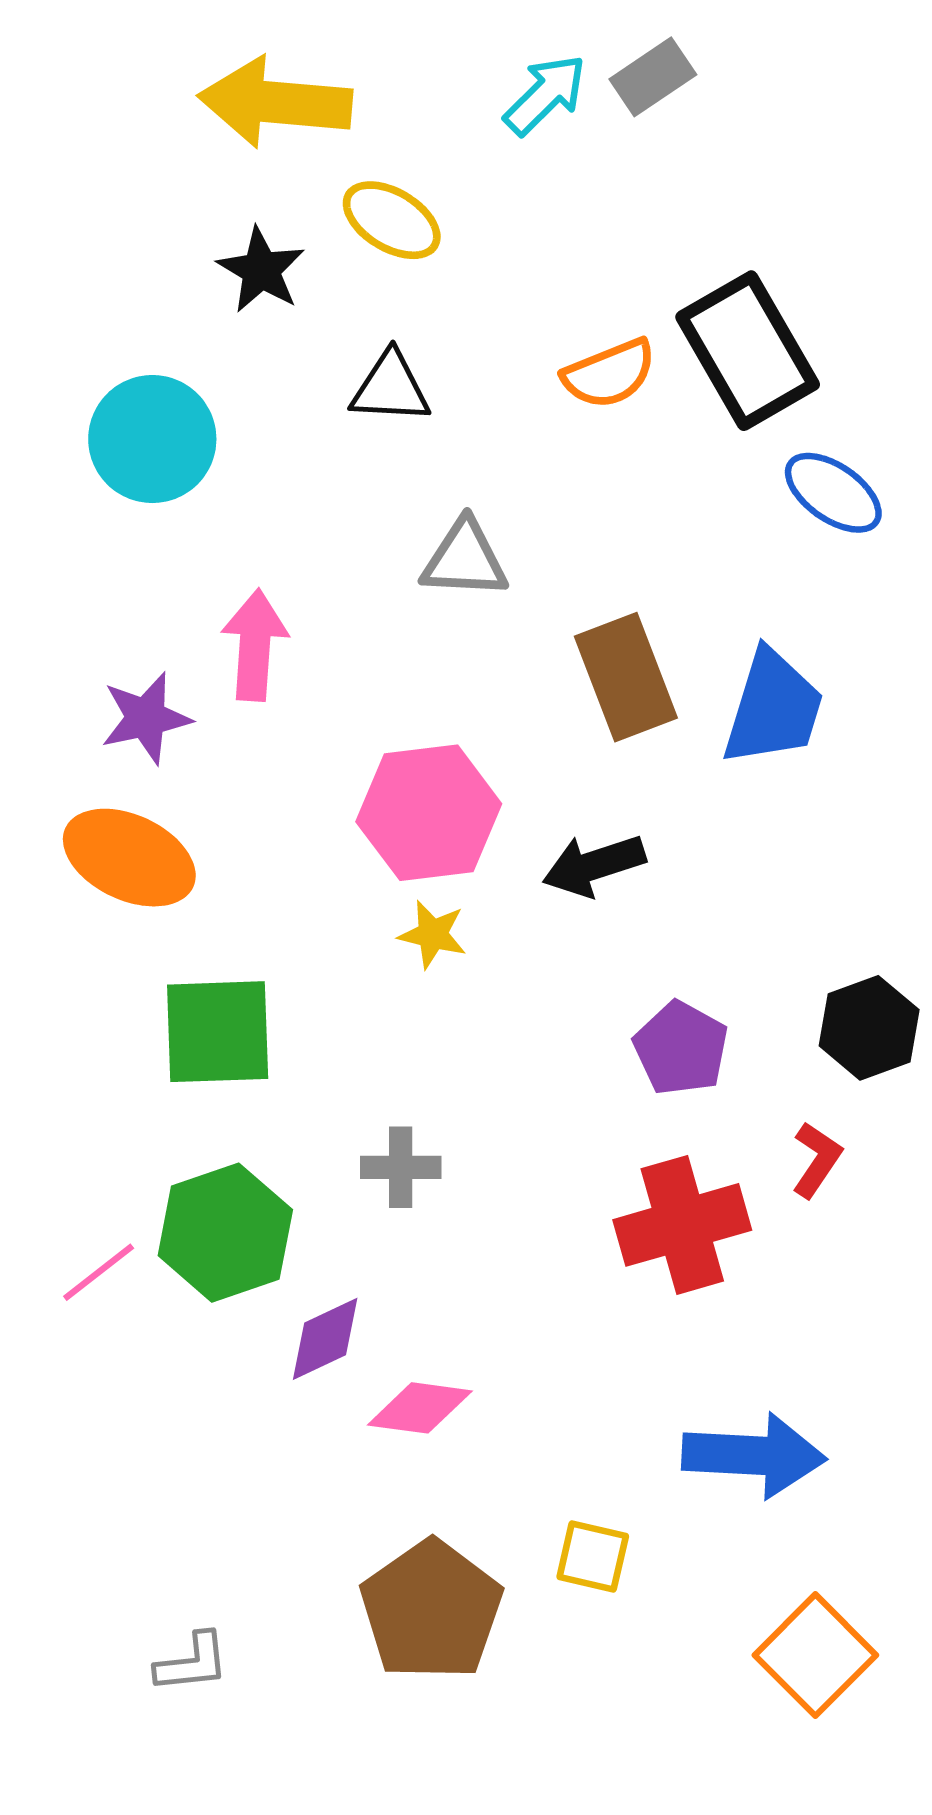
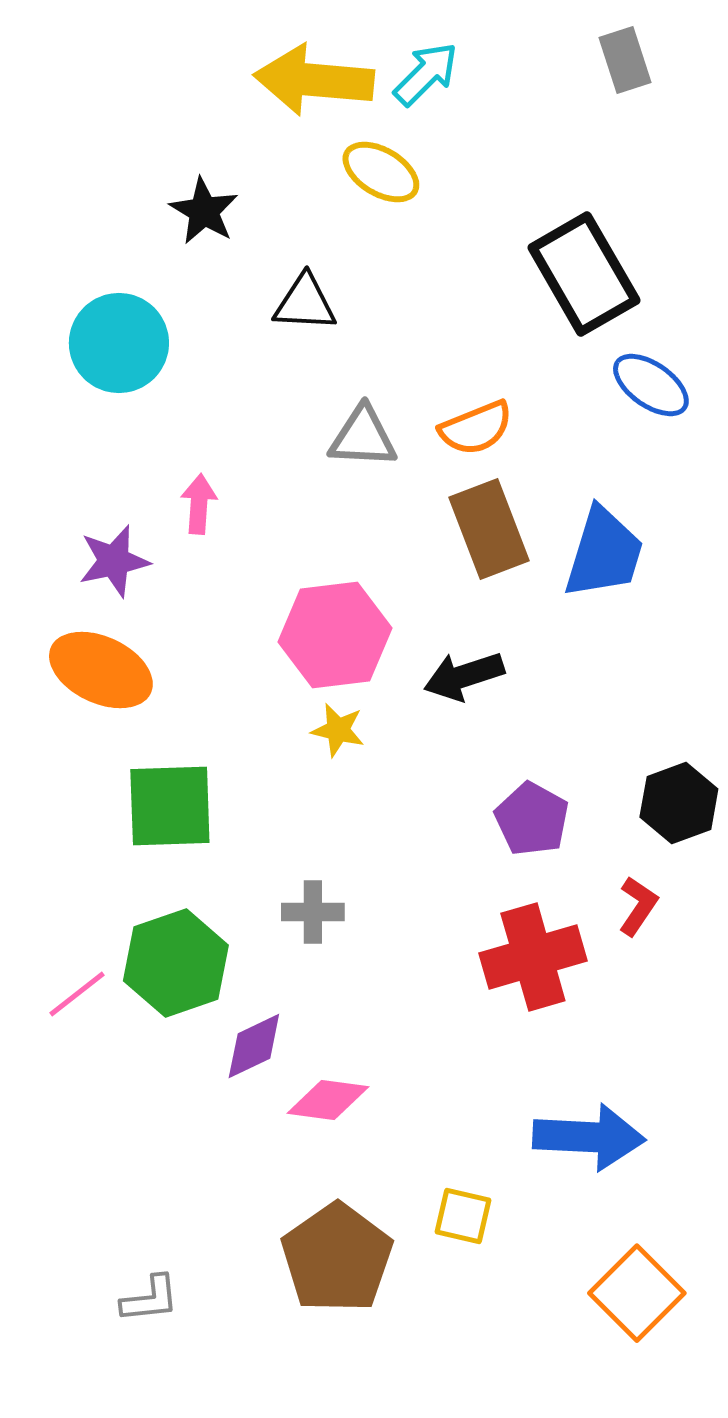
gray rectangle: (653, 77) -> (625, 60), moved, turned -74
yellow arrow: (275, 102) -> (314, 80), moved
yellow ellipse: (392, 220) -> (381, 172), moved
orange semicircle: (609, 374) -> (476, 428), moved
pink arrow: (255, 645) -> (199, 504), size x0.7

